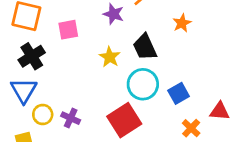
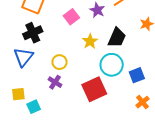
pink square: (68, 30) -> (71, 17), moved, turned -35
black trapezoid: (145, 47) -> (117, 38), turned -140
yellow circle: (43, 114) -> (60, 62), moved

